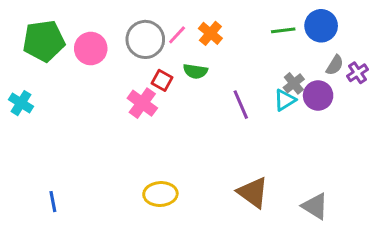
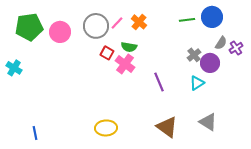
cyan triangle: (285, 100) -> (197, 83), moved
pink cross: (142, 103) -> (125, 64), moved
purple line: (241, 105) -> (159, 82), moved
gray triangle: (315, 206) -> (208, 122), moved

